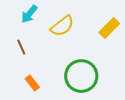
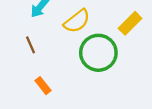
green circle: (81, 76) -> (98, 53), moved

